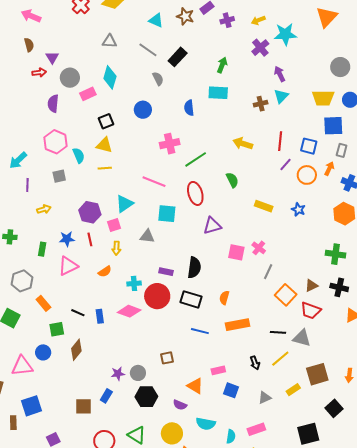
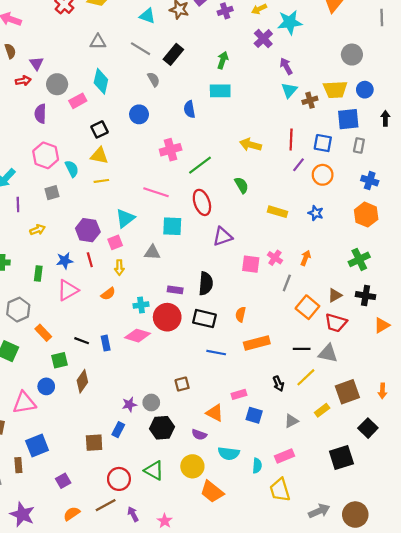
brown cross: (261, 104) -> (310, 100), moved
orange arrow: (329, 169) -> (306, 258), moved
green cross: (335, 254) -> (359, 259), turned -30

